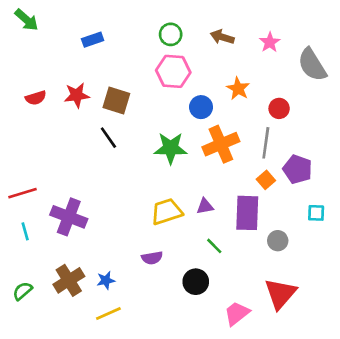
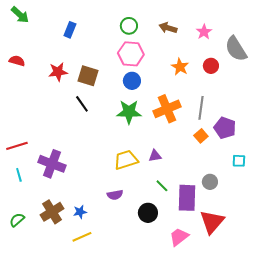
blue rectangle: (93, 40) -> (70, 30), turned -49
red semicircle: (36, 98) -> (17, 61), moved, turned -147
blue circle: (201, 107) -> (132, 81), moved
red circle: (279, 108) -> (211, 66), moved
purple rectangle: (247, 213) -> (187, 198), moved

